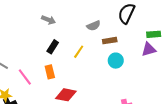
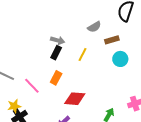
gray arrow: (49, 20) -> (58, 40), moved
orange rectangle: (50, 72) -> (56, 78), turned 48

